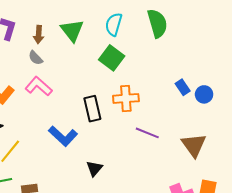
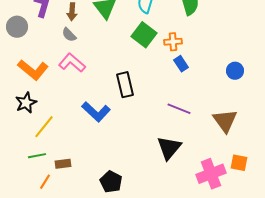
blue rectangle: (183, 87) -> (181, 64), moved
orange cross: (126, 98) -> (173, 42), moved, size x0.7
black triangle: (94, 168) -> (169, 148), moved, size x1.5

